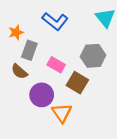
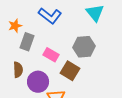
brown semicircle: (19, 71) -> (18, 70), moved, turned -133

